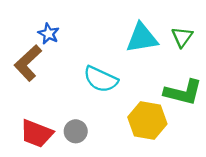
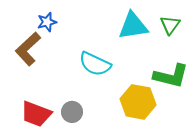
blue star: (49, 34) -> (47, 22), turned 30

